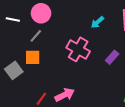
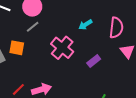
gray line: (36, 36) -> (33, 27), moved

